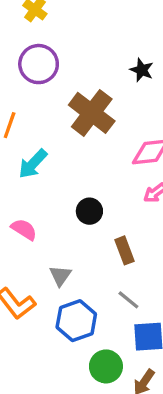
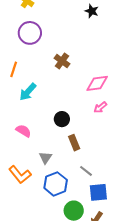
black star: (142, 70) -> (92, 11), moved
brown cross: (92, 113) -> (62, 61), size x0.6
brown rectangle: (124, 250) -> (74, 143), moved

